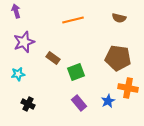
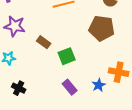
purple star: (24, 42) -> (15, 26), turned 30
brown pentagon: (118, 58) -> (102, 28), moved

